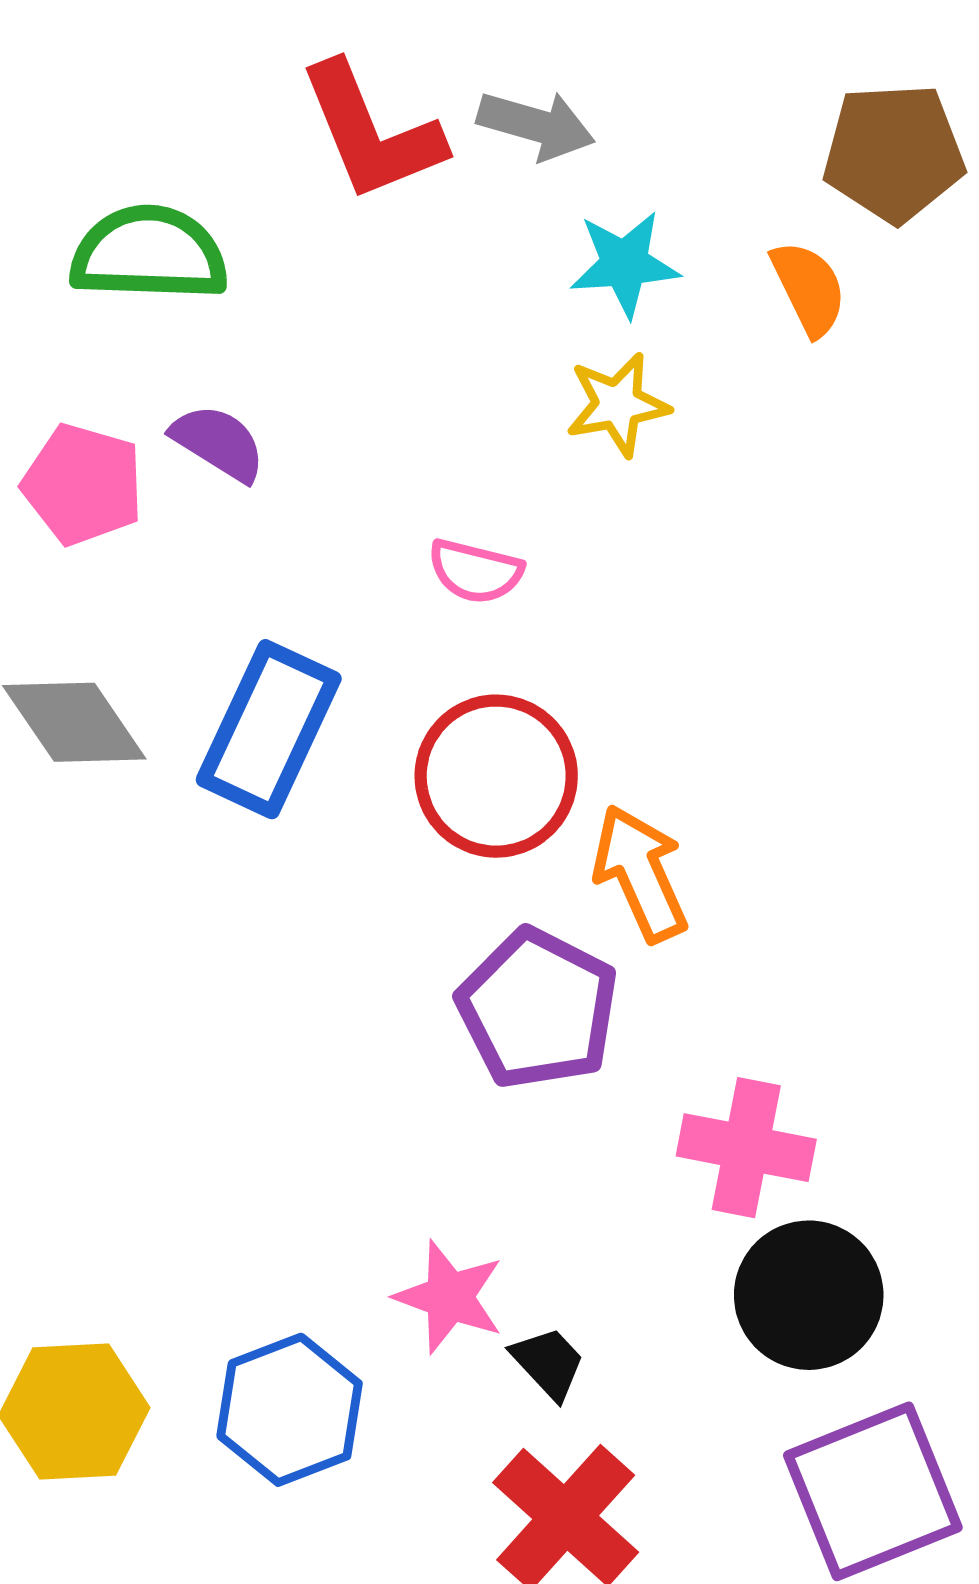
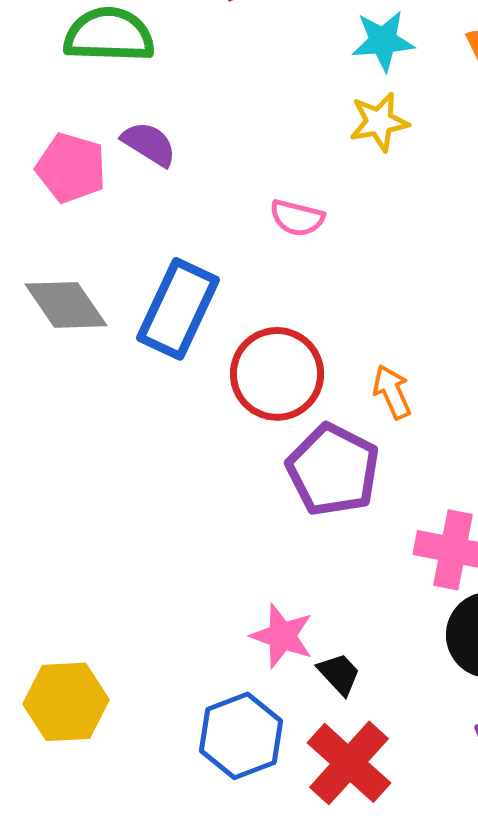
red circle: (496, 776) -> (277, 374), moved
orange arrow: (640, 873) -> (392, 392), size x0.7
blue hexagon: (290, 1410) -> (241, 736), moved

